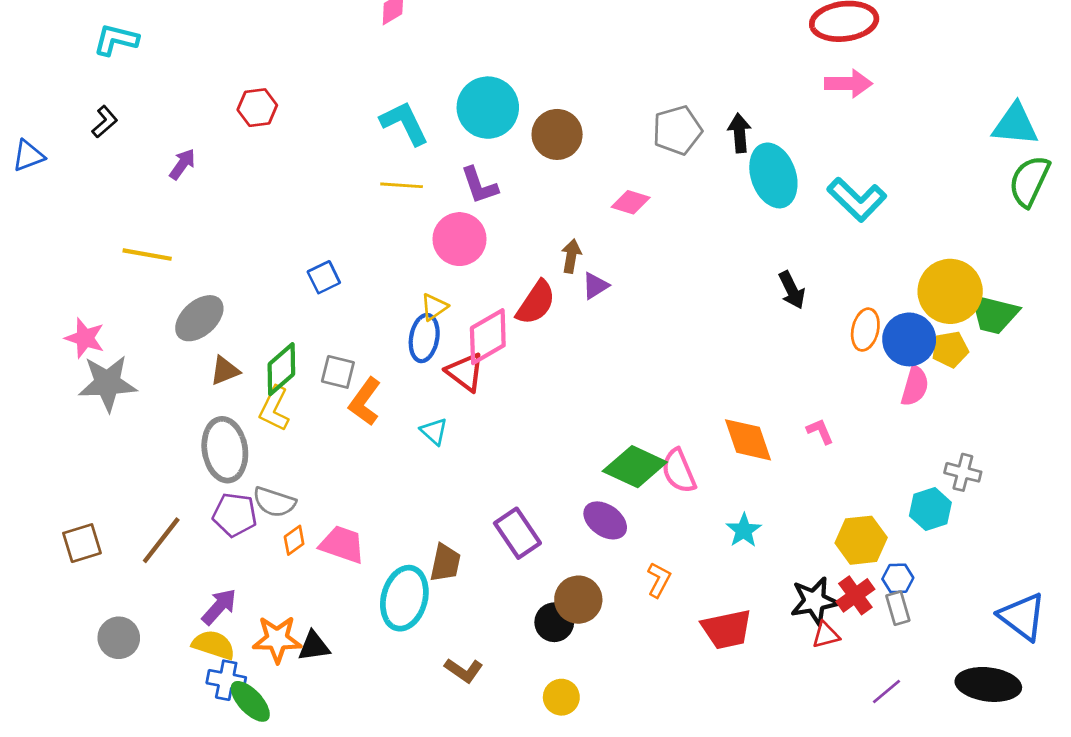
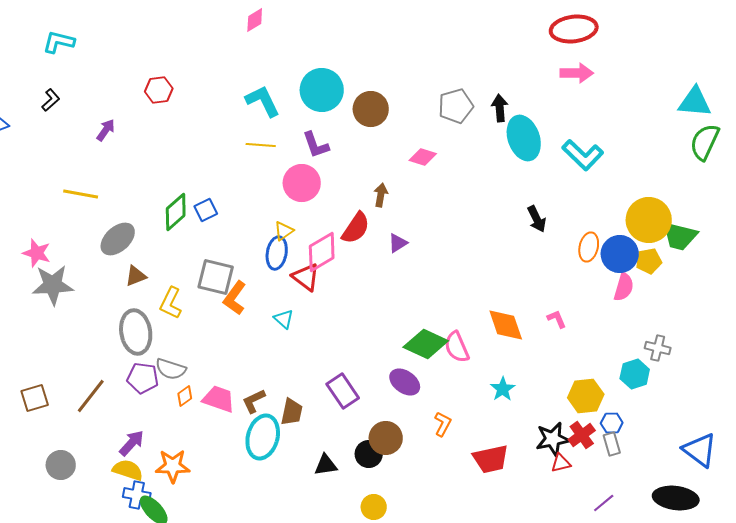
purple triangle: (595, 286) -> (398, 243), moved
green diamond: (281, 369) -> (176, 212), moved
gray square: (338, 372) -> (216, 277), size x1.5
black triangle: (314, 646) -> (326, 465), moved
brown L-shape: (464, 670) -> (254, 401), moved, turned 120

